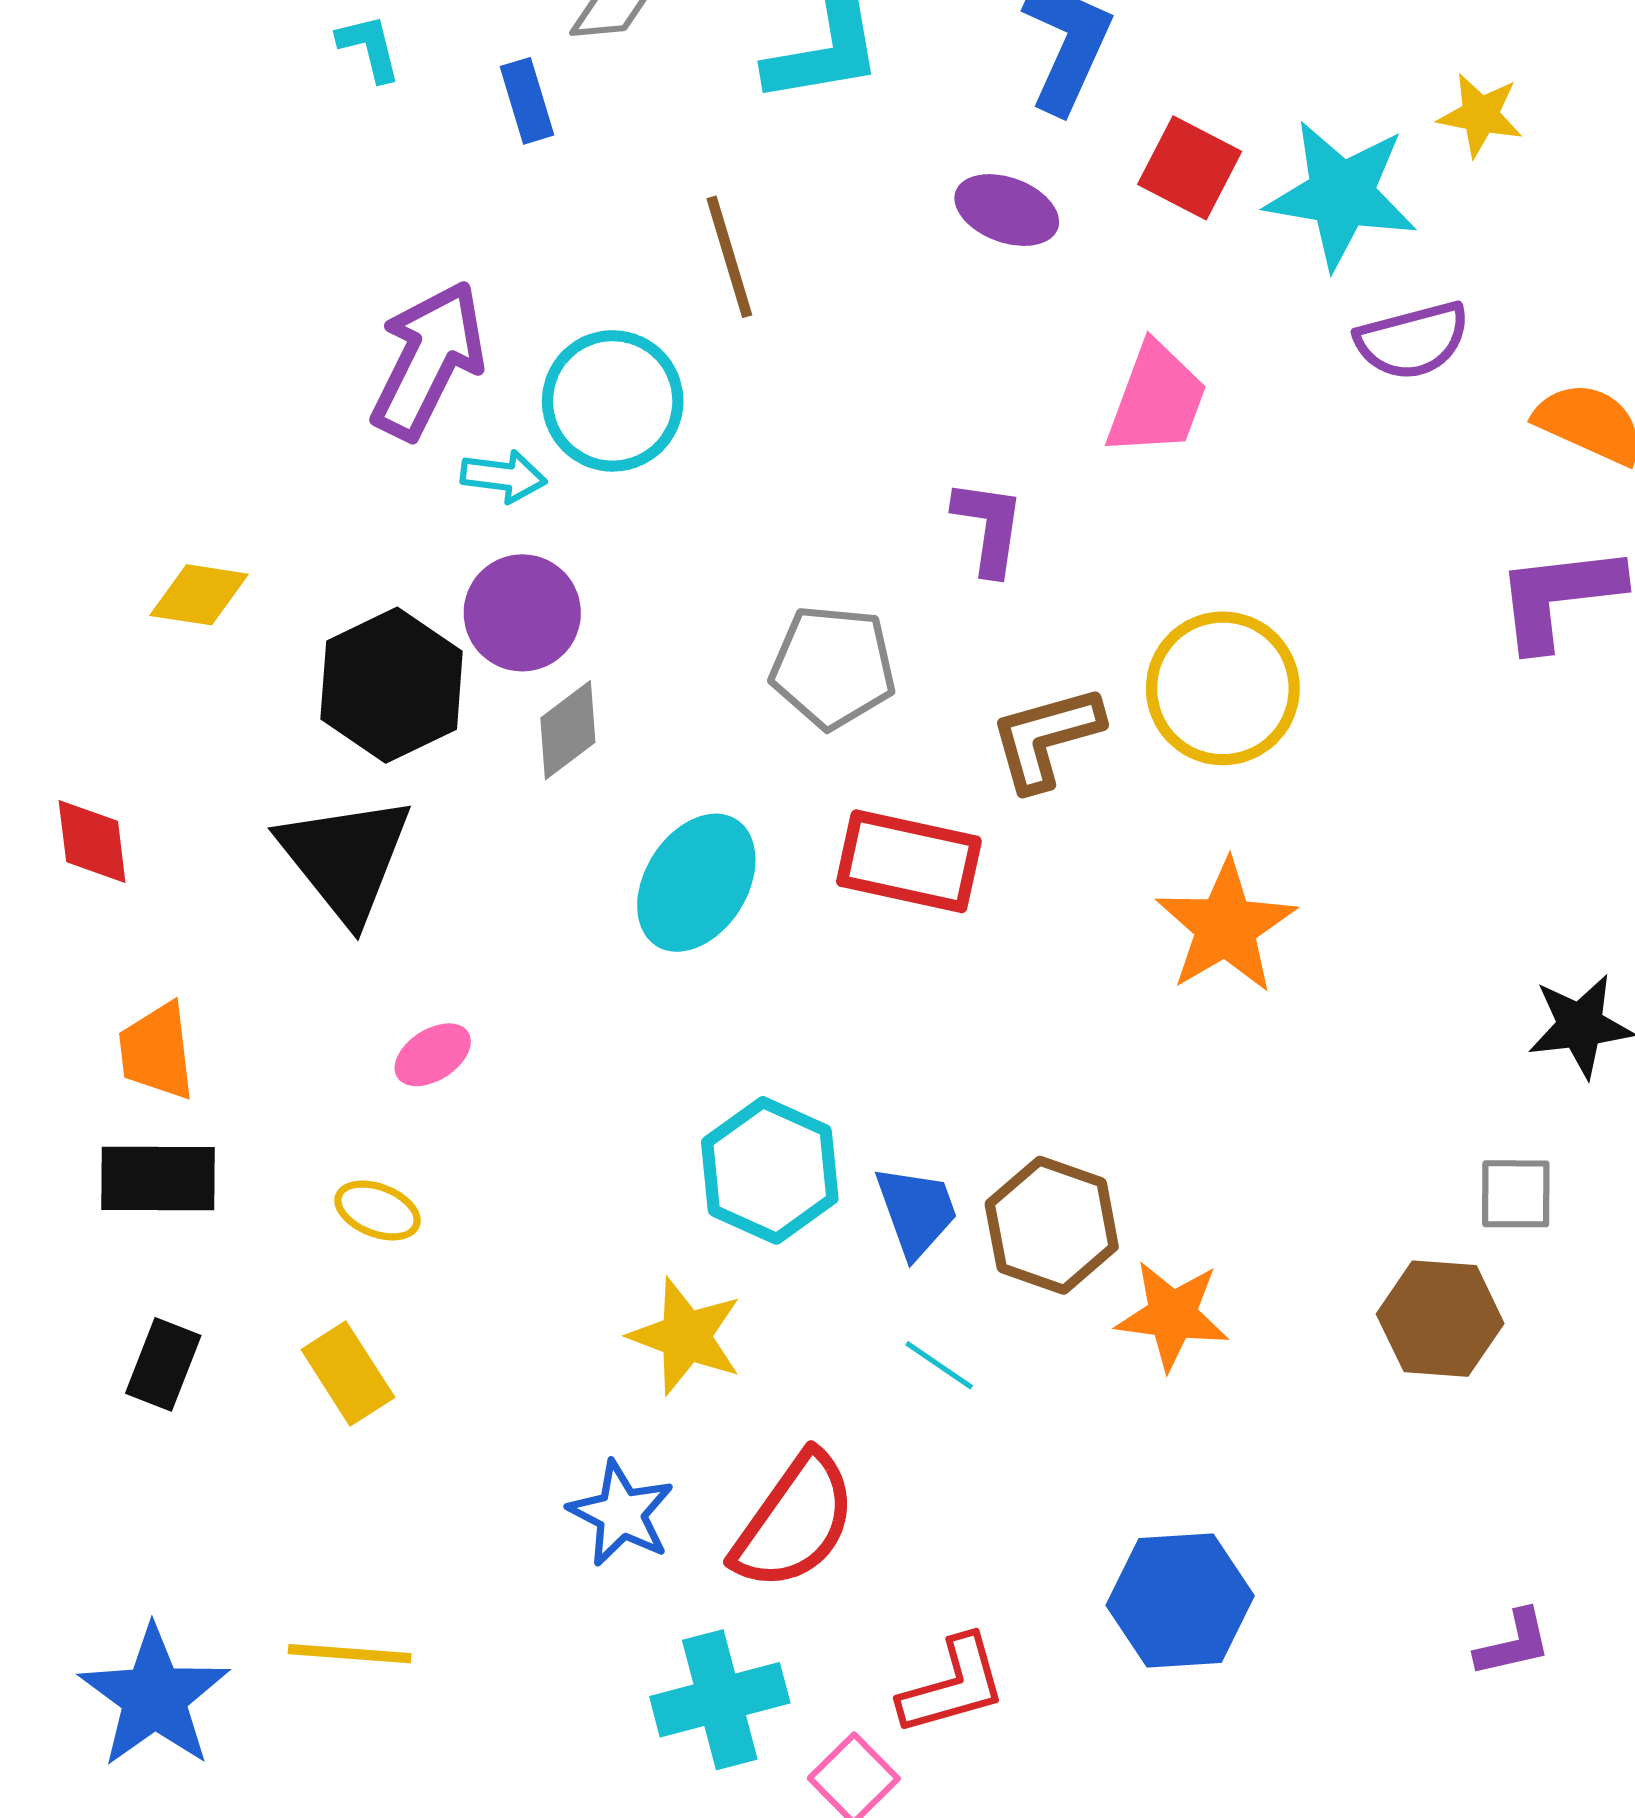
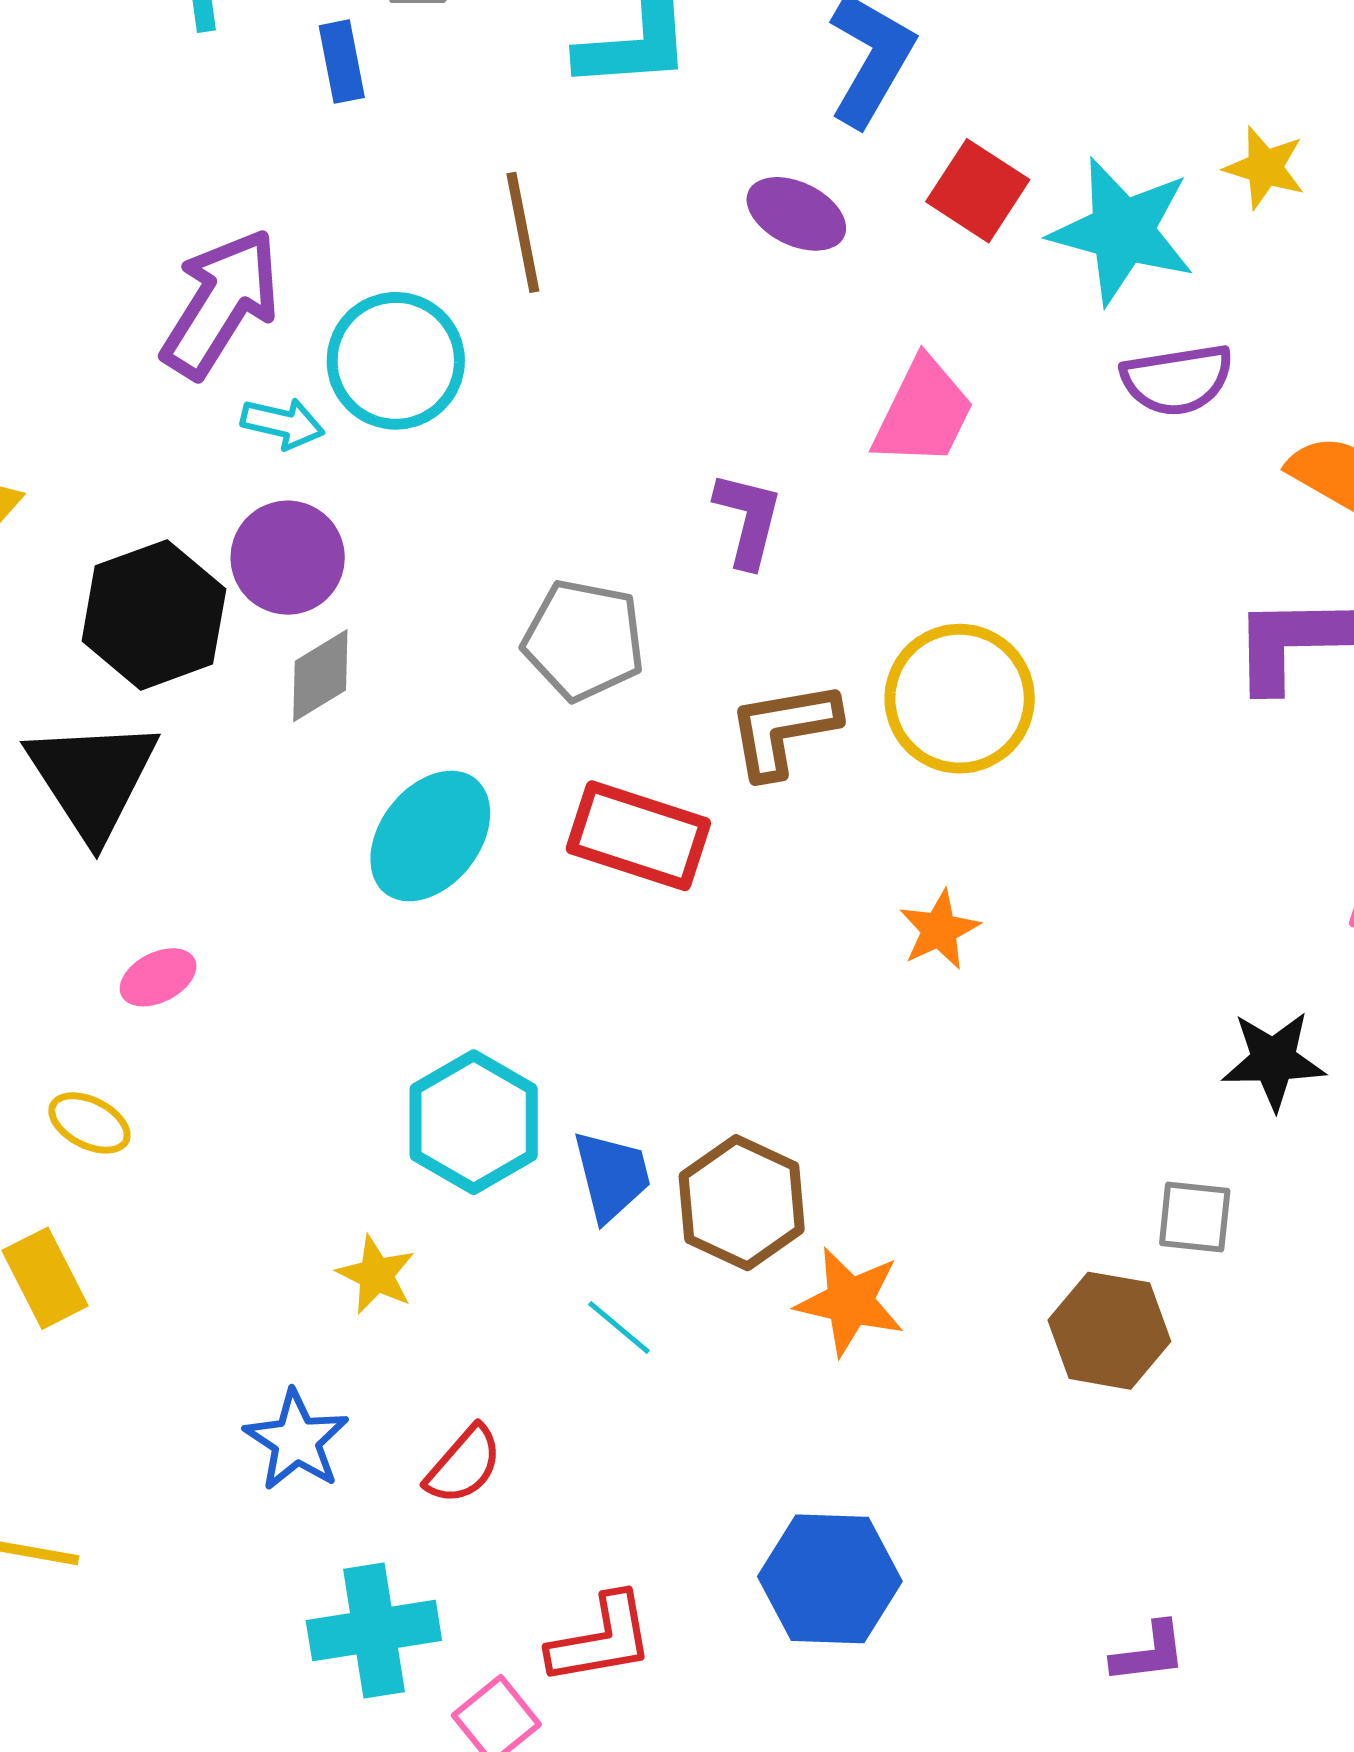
orange star: (1226, 927) -> (939, 930), size x0.6
yellow star: (686, 1336) -> (376, 1275), size x0.7
red semicircle: (795, 1522) -> (464, 1465), size x0.6

